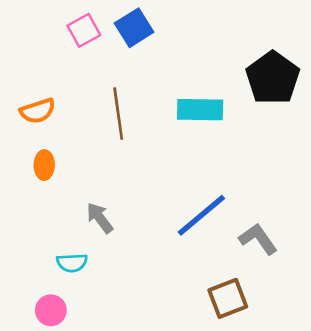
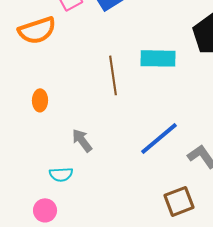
orange semicircle: (38, 111) -> (37, 30), moved, size x1.4
brown line: (118, 114) -> (113, 75), moved

